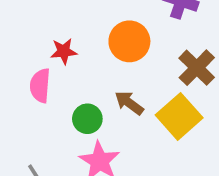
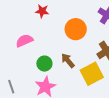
red star: (64, 51) -> (42, 11), moved
pink semicircle: (40, 86) -> (24, 41), turned 48

